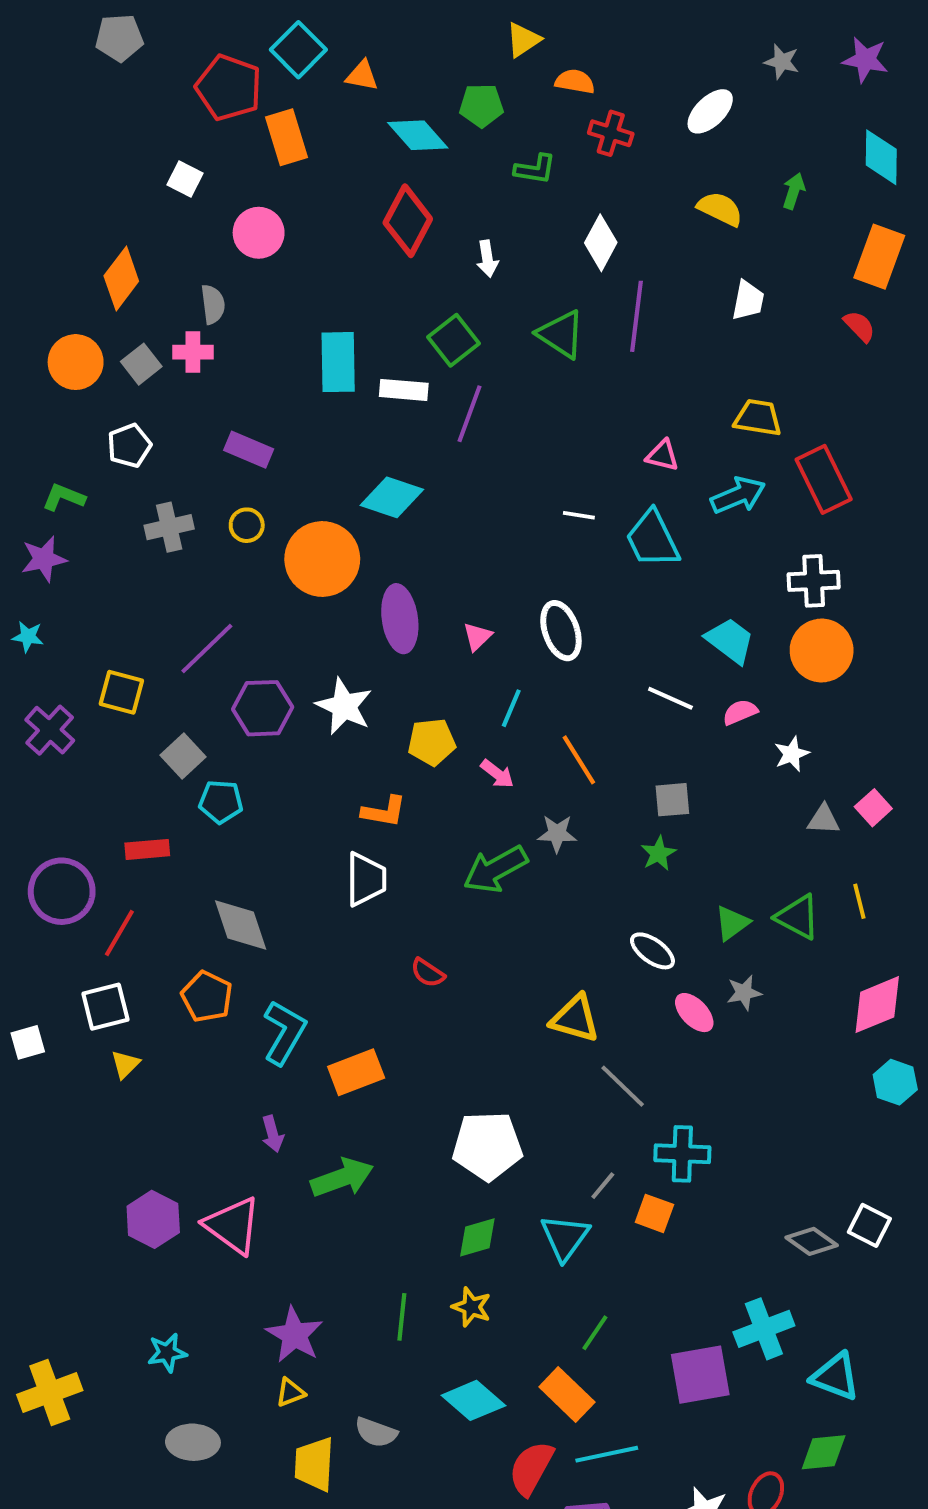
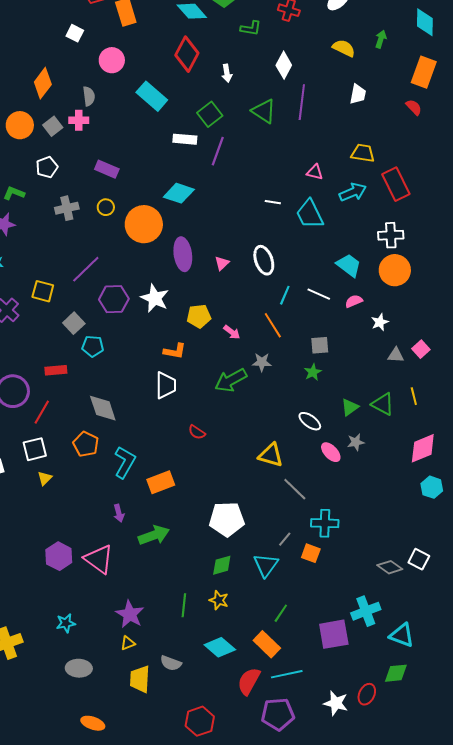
cyan rectangle: (338, 362) -> (152, 96), moved, turned -48
cyan line: (511, 708) -> (285, 295), moved

